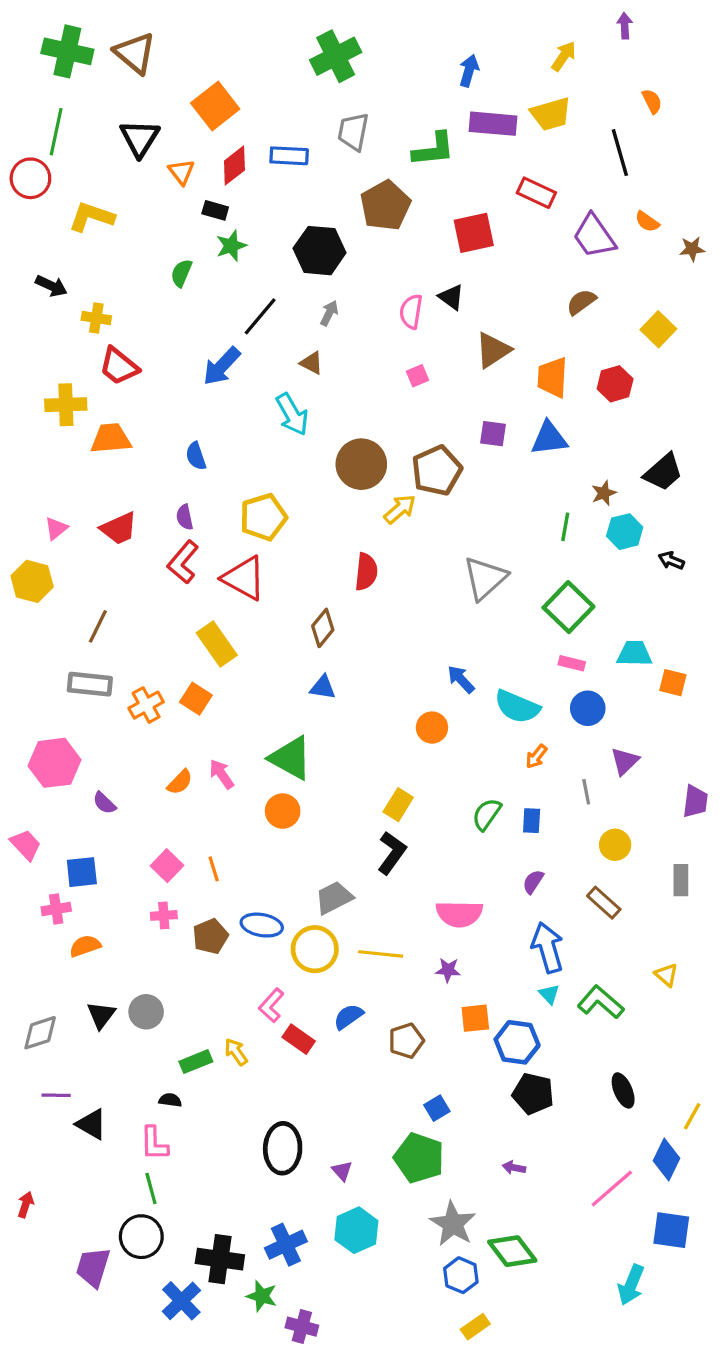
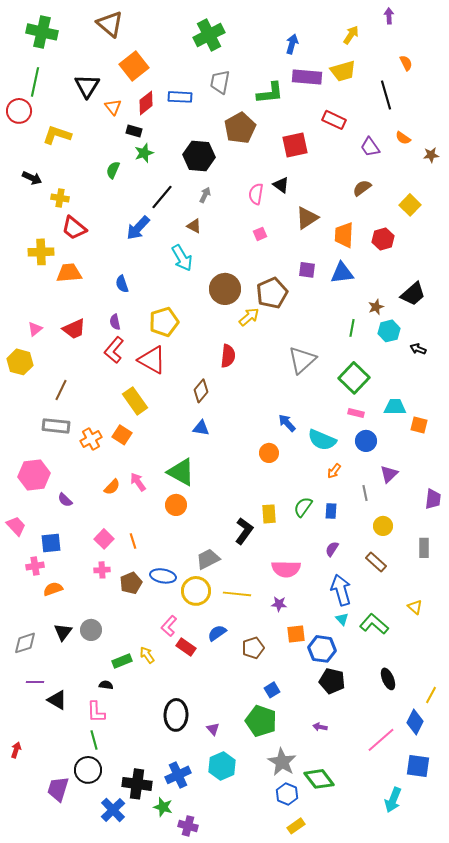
brown triangle: (135, 53) -> (110, 24), moved
purple trapezoid: (594, 236) -> (370, 147), size x0.7
yellow rectangle: (398, 805) -> (269, 514), moved, turned -36

